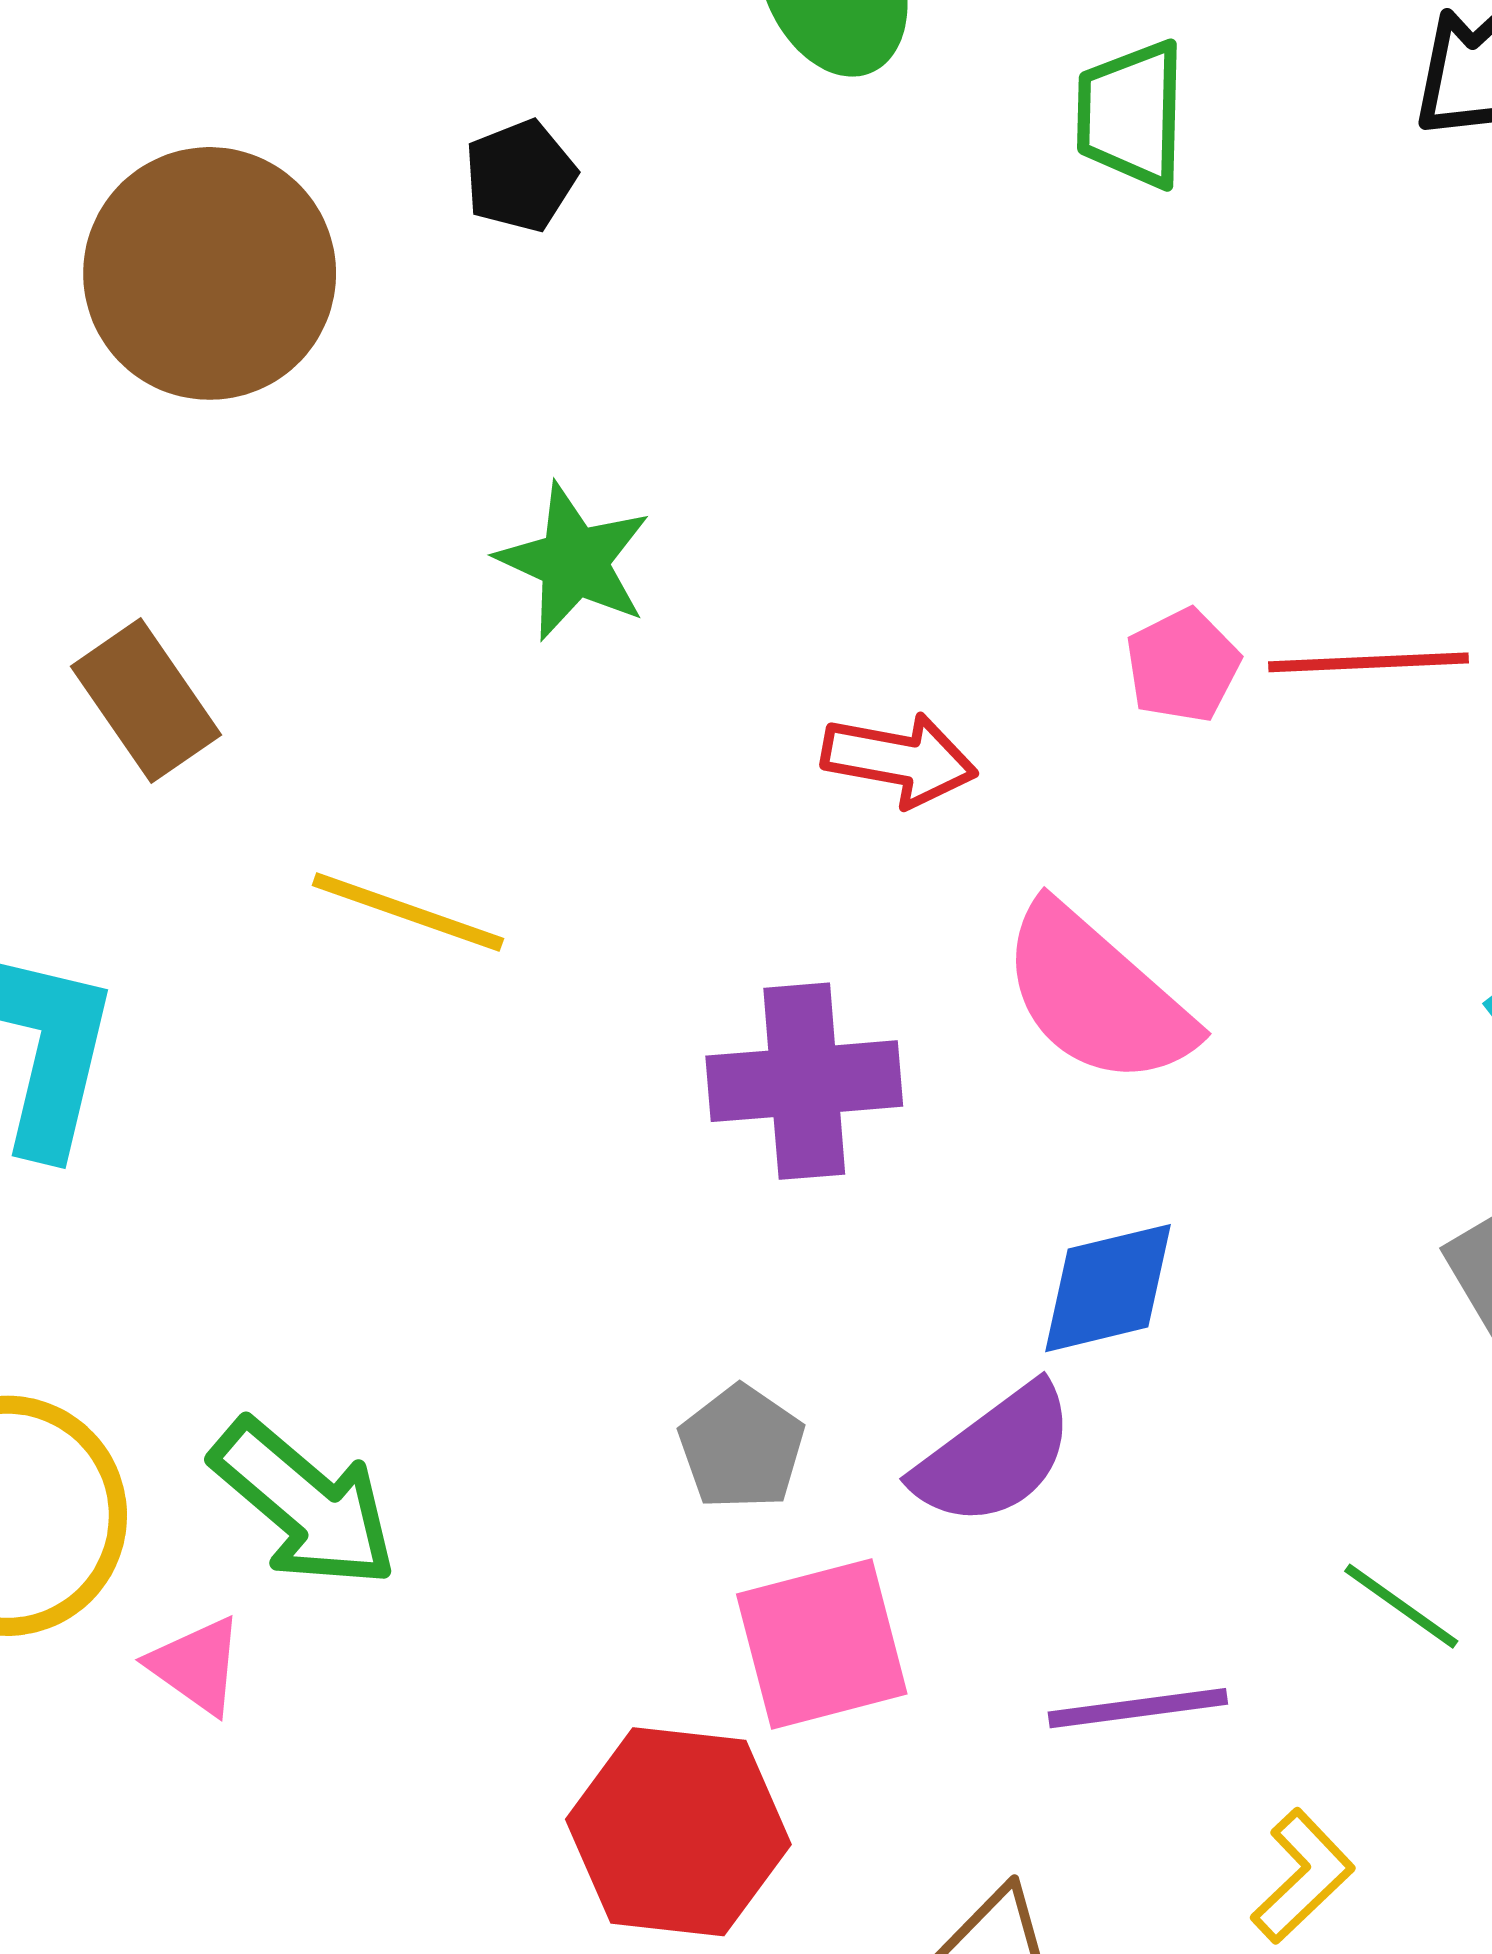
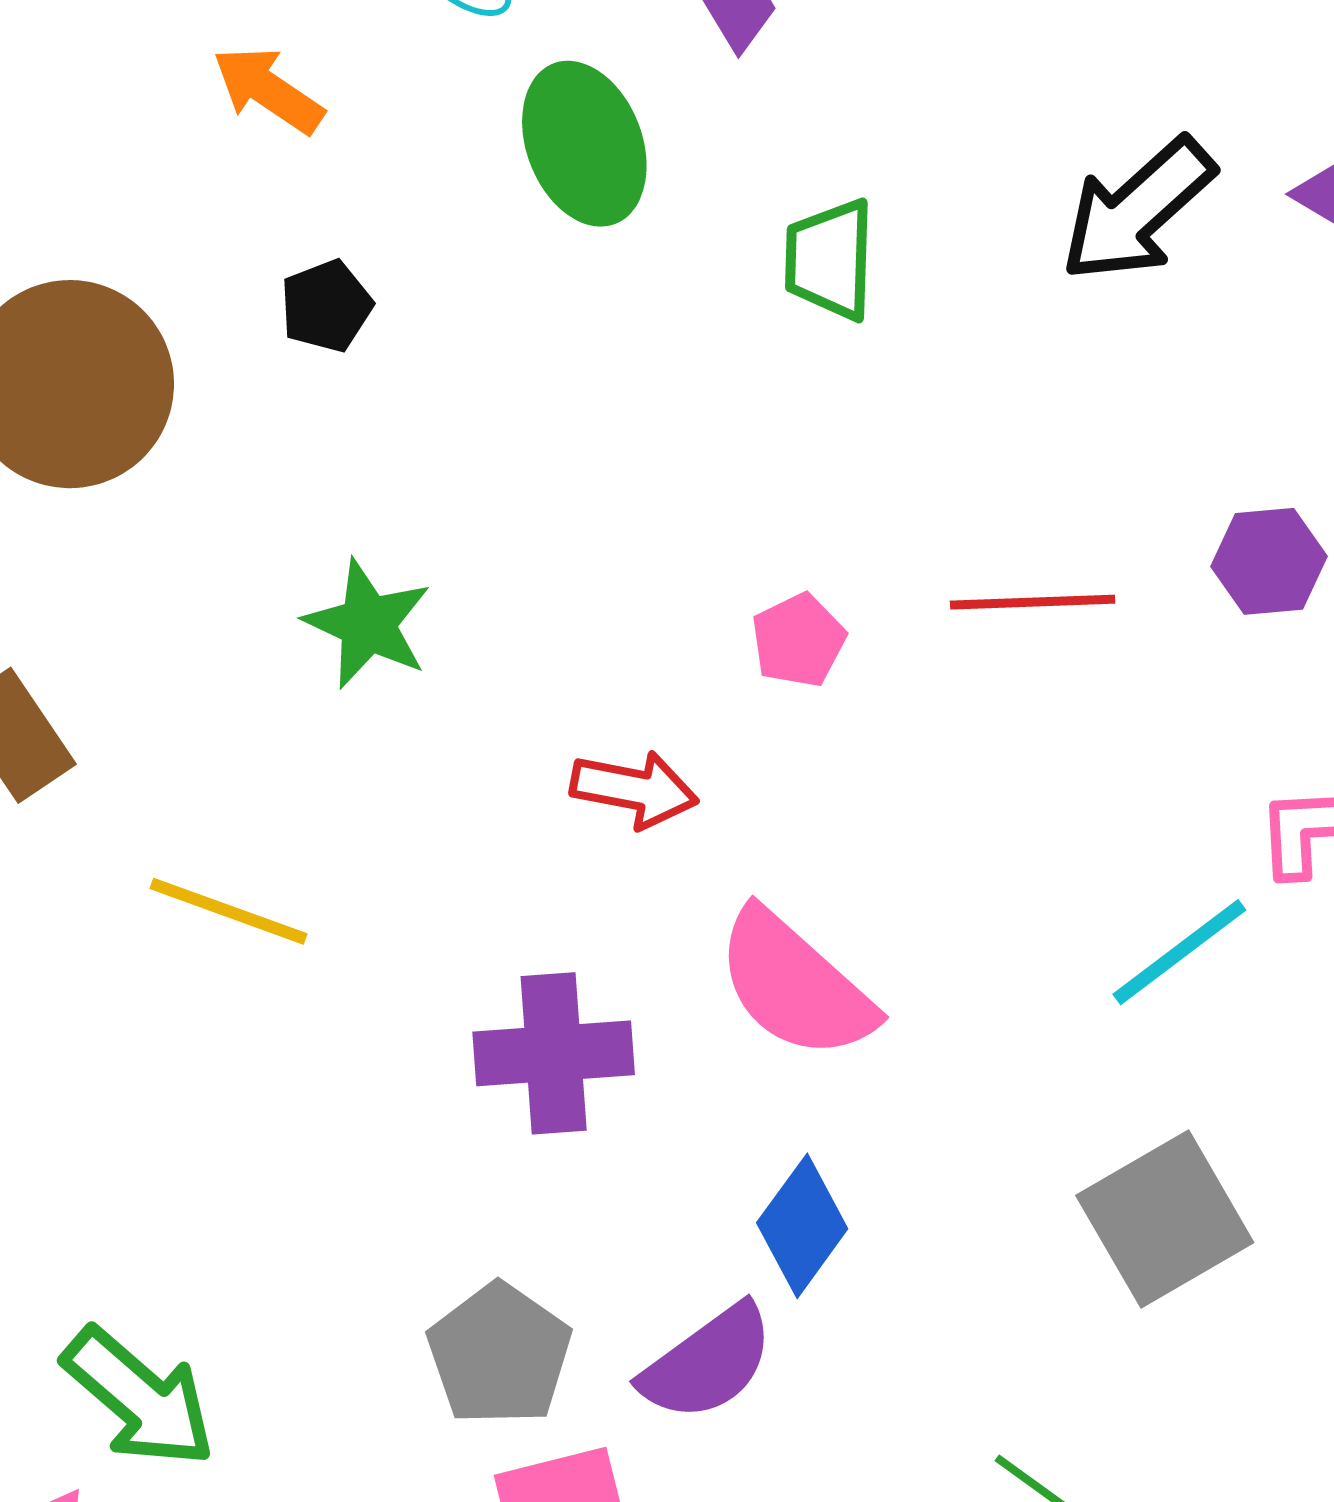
red line: (1368, 662) -> (1033, 602), moved
pink pentagon: (1183, 666) -> (798, 640), moved
blue diamond: (1108, 1288) -> (802, 1226), turned -41
gray pentagon: (742, 1447) -> (499, 1354), size x1.4

